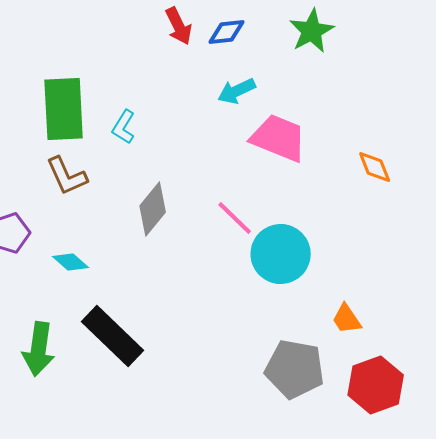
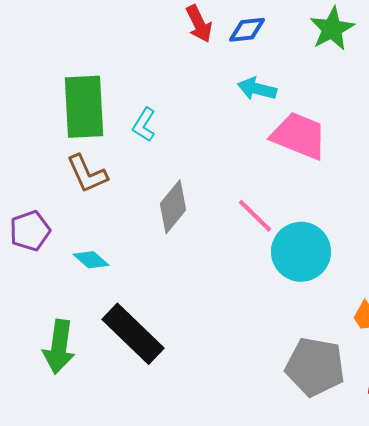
cyan arrow: (237, 91) -> (257, 89), turned 39

